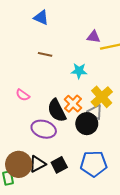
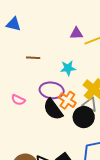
blue triangle: (41, 18) -> (14, 24), moved
purple ellipse: (44, 129) -> (52, 90), moved

